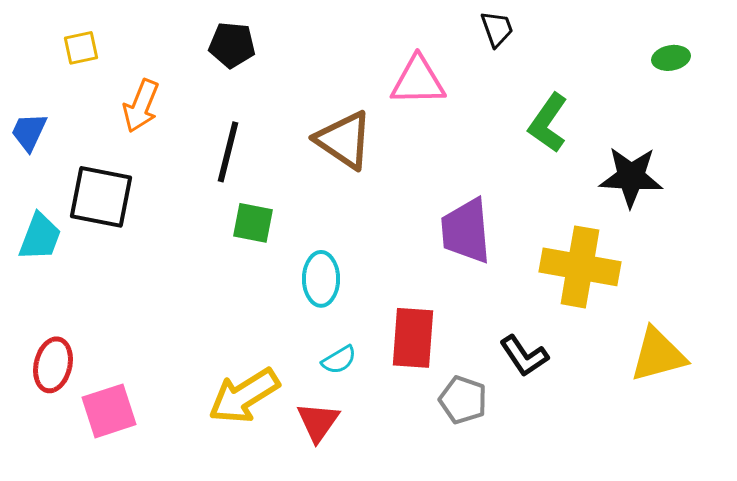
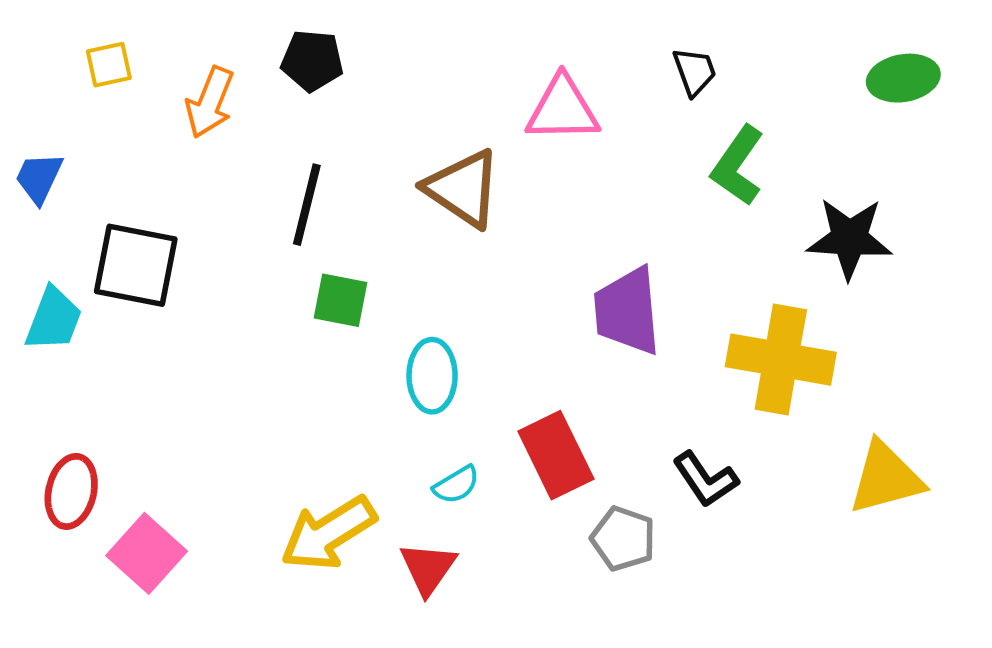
black trapezoid: (497, 29) -> (695, 71), moved
green ellipse: (671, 58) -> (903, 78), size x1.4
orange arrow: (141, 106) -> (210, 102), moved
red rectangle: (413, 338) -> (556, 455), turned -30
pink square: (109, 411) -> (147, 553), turned -30

